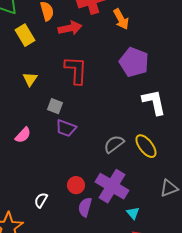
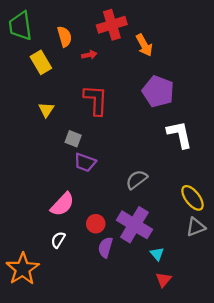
red arrow: (70, 28) -> (89, 55), size x0.6
pink semicircle: (23, 135) -> (62, 204), moved, size x1.4
yellow ellipse: (146, 146) -> (193, 198), moved

